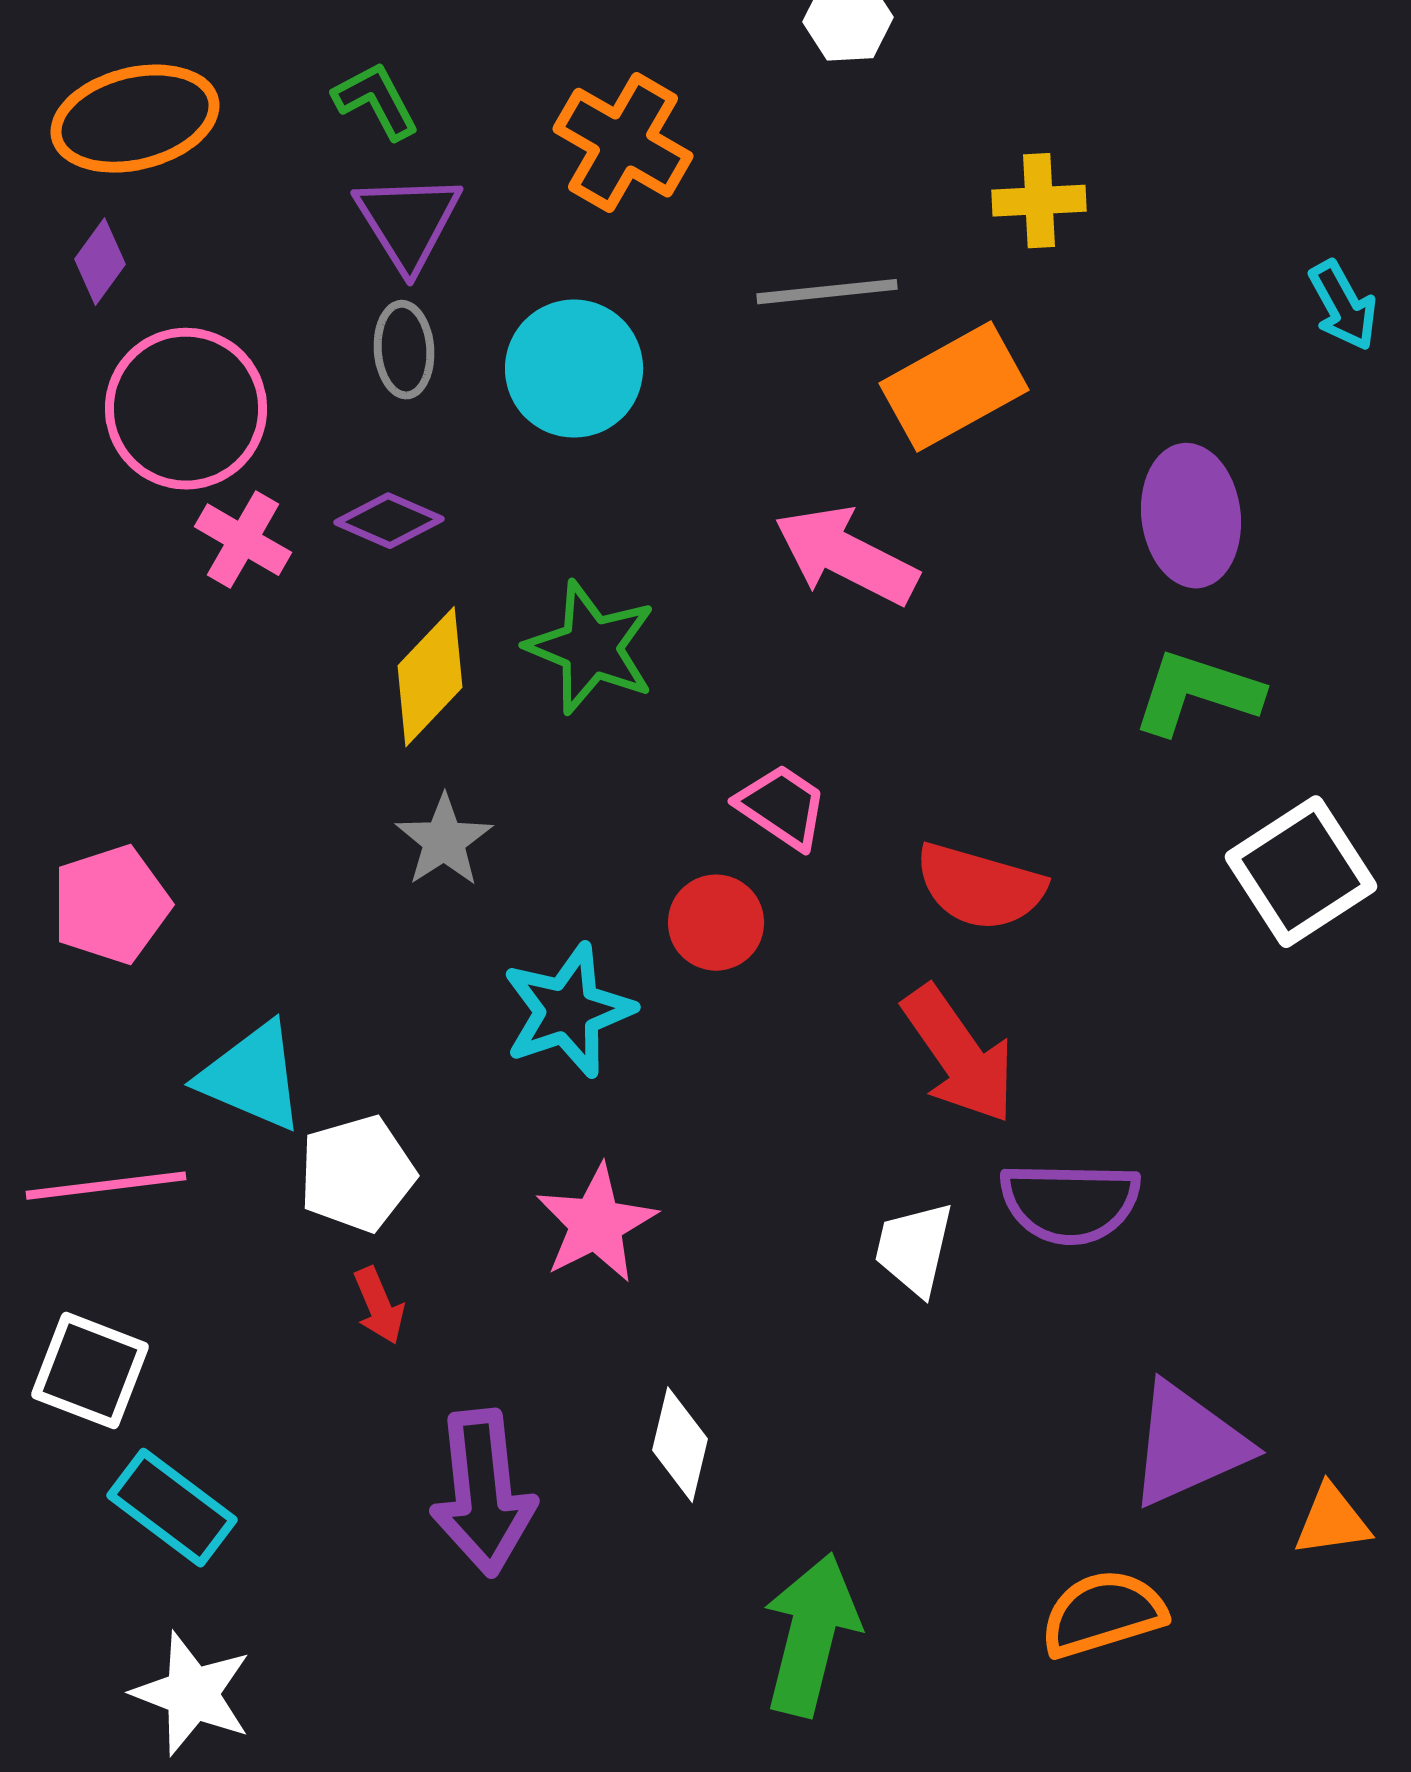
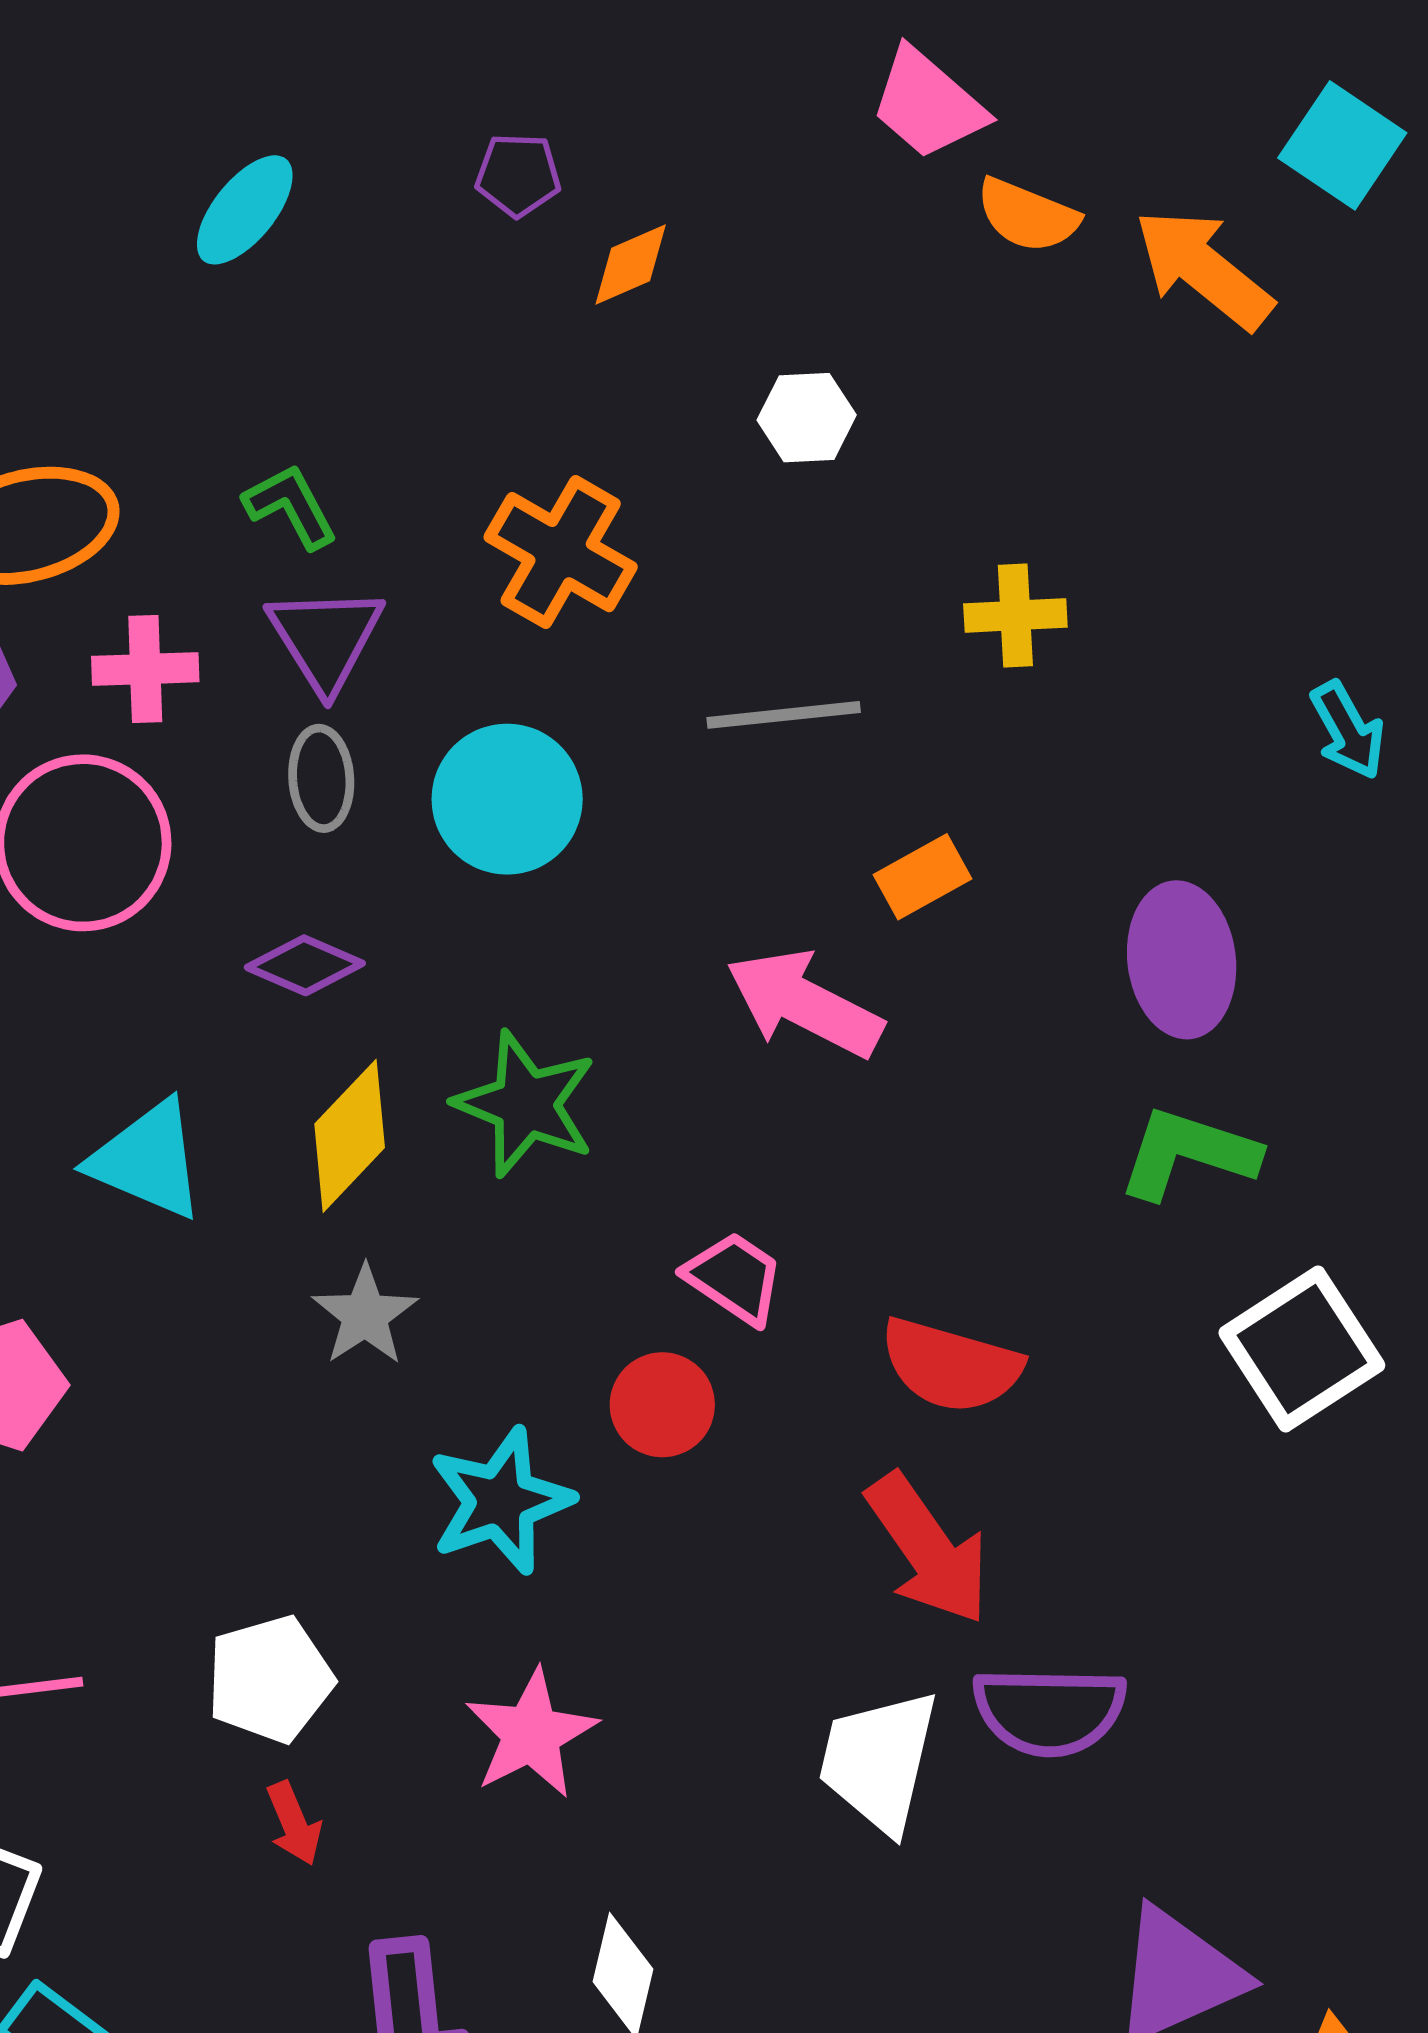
orange rectangle: (954, 387) -> (922, 877), moved, size x0.6
pink cross: (243, 540) -> (145, 669), moved, turned -32
cyan triangle: (252, 1077) -> (147, 1160), moved
white trapezoid: (914, 1249) -> (879, 1761), size x1.4

